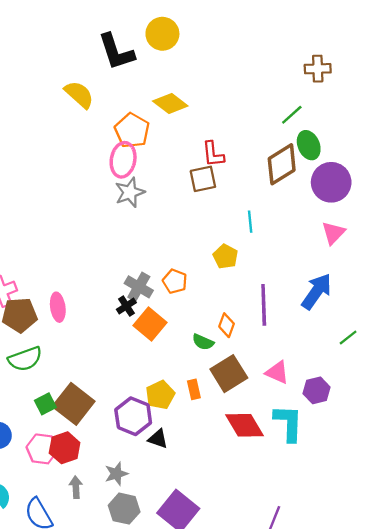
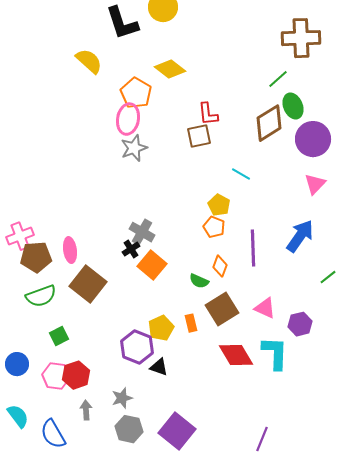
brown cross: (318, 69) -> (301, 38), size x1.6
cyan line: (250, 222) -> (241, 174), turned -54
orange pentagon: (175, 281) -> (214, 227), moved
brown square: (74, 404) -> (88, 284), moved

